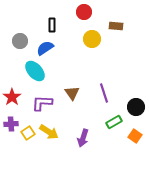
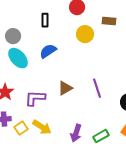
blue semicircle: (45, 48) -> (48, 51), moved
cyan ellipse: (35, 71) -> (18, 58), moved
brown triangle: (72, 93) -> (65, 88), turned 35
green rectangle: (114, 122) -> (101, 136), moved

